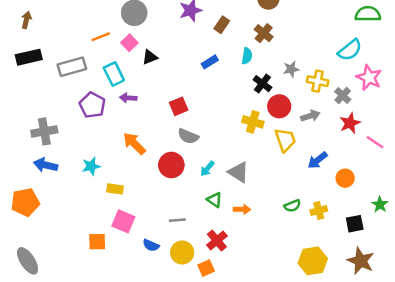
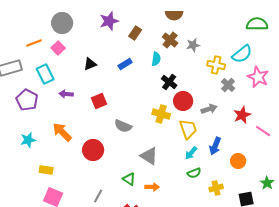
black triangle: (150, 57) -> (90, 64), moved
gray star: (291, 69) -> (193, 45), moved
yellow cross: (318, 81) -> (216, 65), moved
gray cross: (343, 96) -> (228, 85), moved
purple arrow: (128, 98) -> (66, 94), moved
gray semicircle: (188, 136) -> (123, 126), moved
blue arrow: (318, 160) -> (215, 146), turned -30
cyan star: (91, 166) -> (28, 140), moved
cyan arrow: (207, 169) -> (191, 153), moved
green semicircle: (292, 206) -> (194, 173), moved
gray line: (177, 220) -> (98, 196), turned -56

